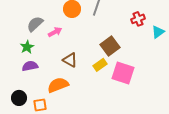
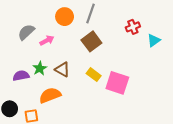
brown square: (110, 46) -> (91, 41), moved
green star: (27, 47) -> (40, 68), moved
yellow rectangle: (100, 65) -> (94, 75), turned 72

